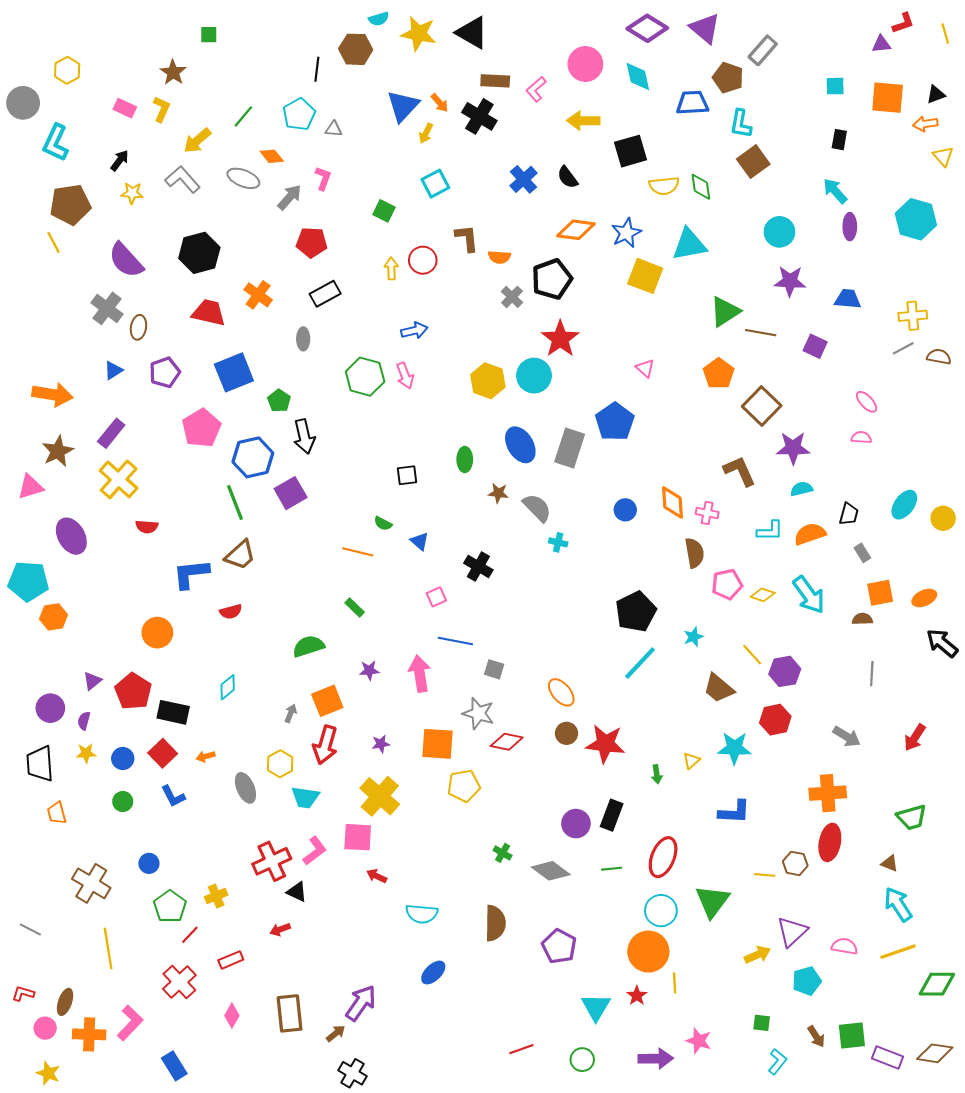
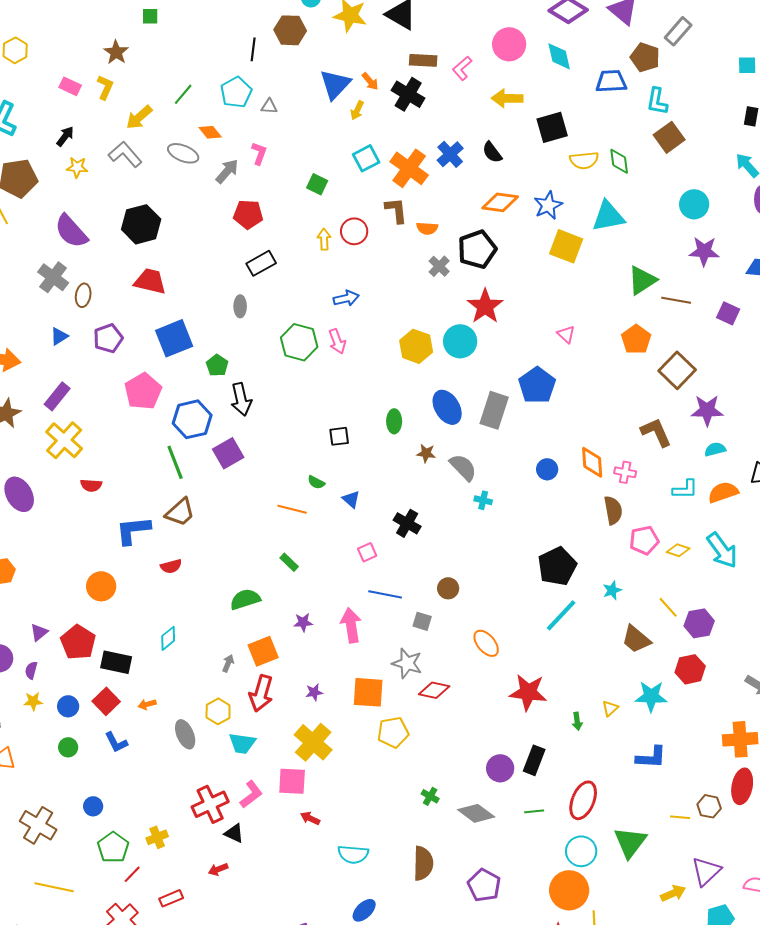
orange cross: (258, 295) -> (409, 168), moved, size x1.4
brown circle: (567, 733) -> (448, 588), moved
yellow line: (108, 948) -> (54, 887), turned -69

